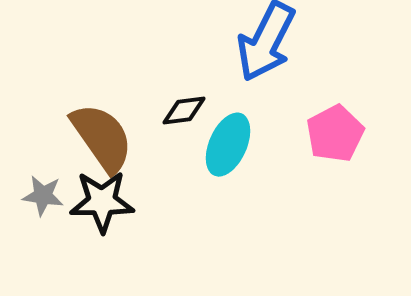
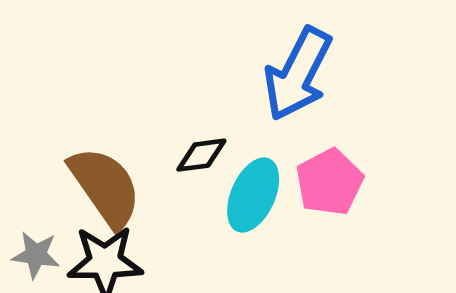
pink pentagon: (335, 134) -> (329, 182), moved

